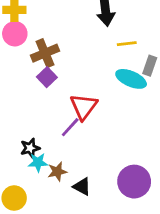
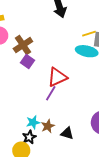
yellow line: (127, 44) -> (89, 34), moved
red triangle: (84, 107) -> (57, 77), turned 40
black star: (30, 148) -> (29, 137), moved

